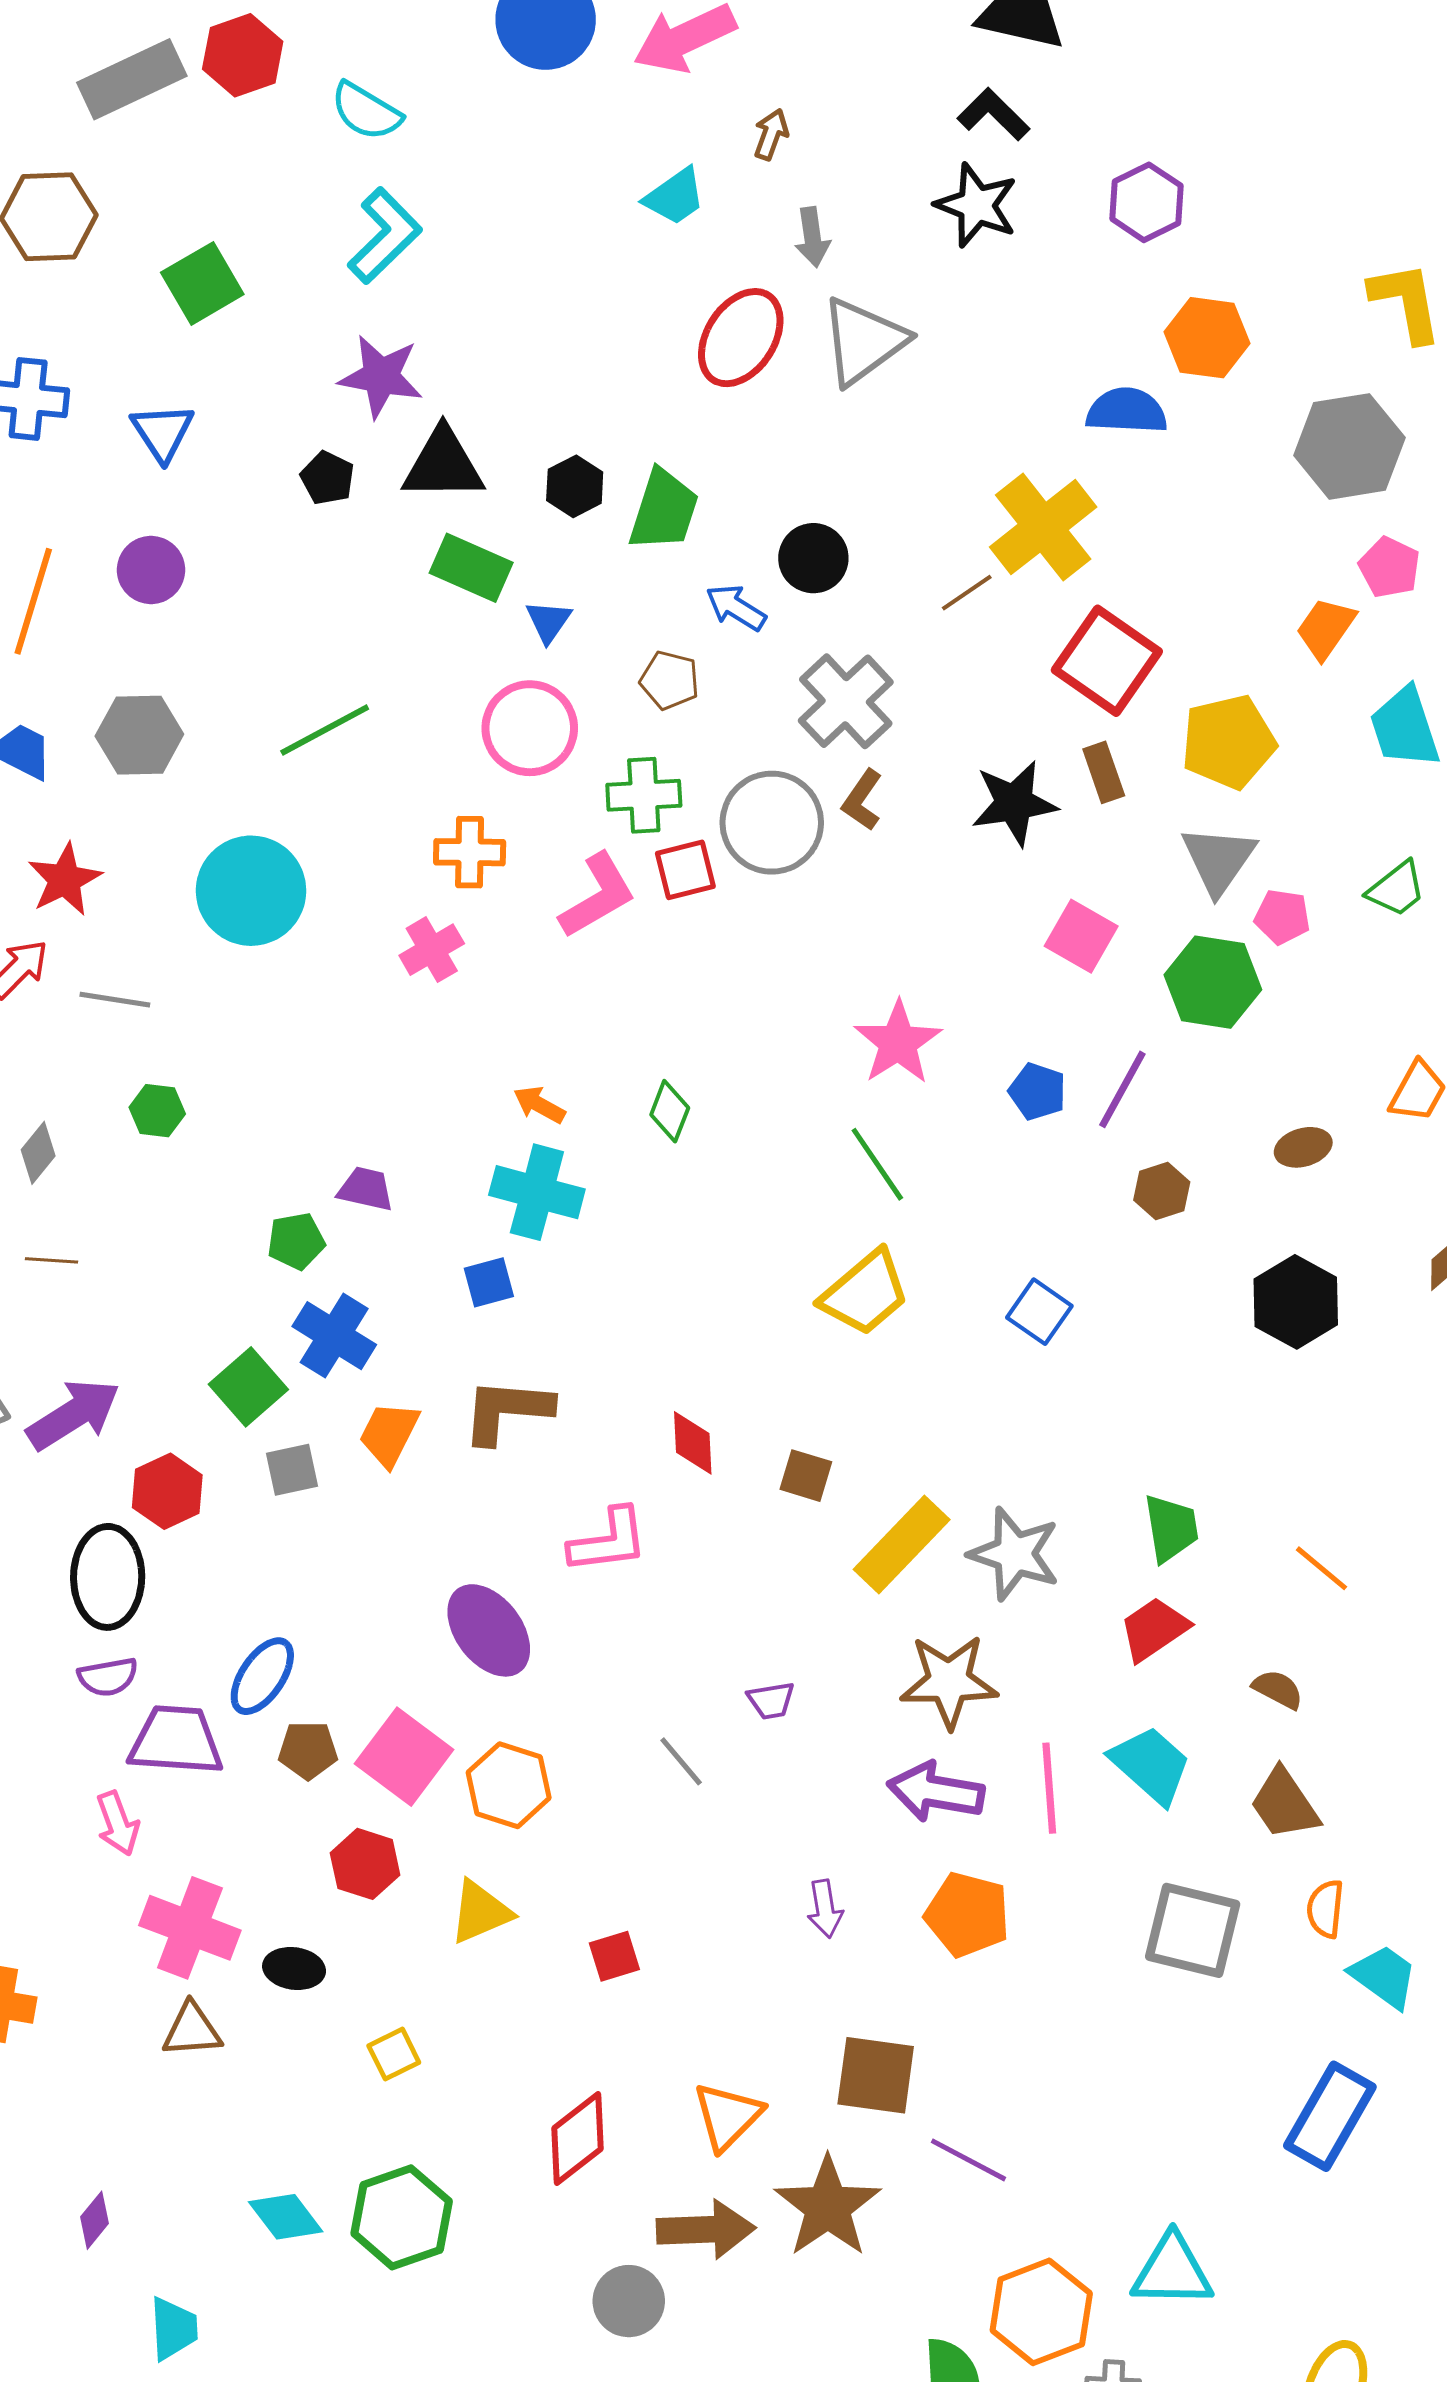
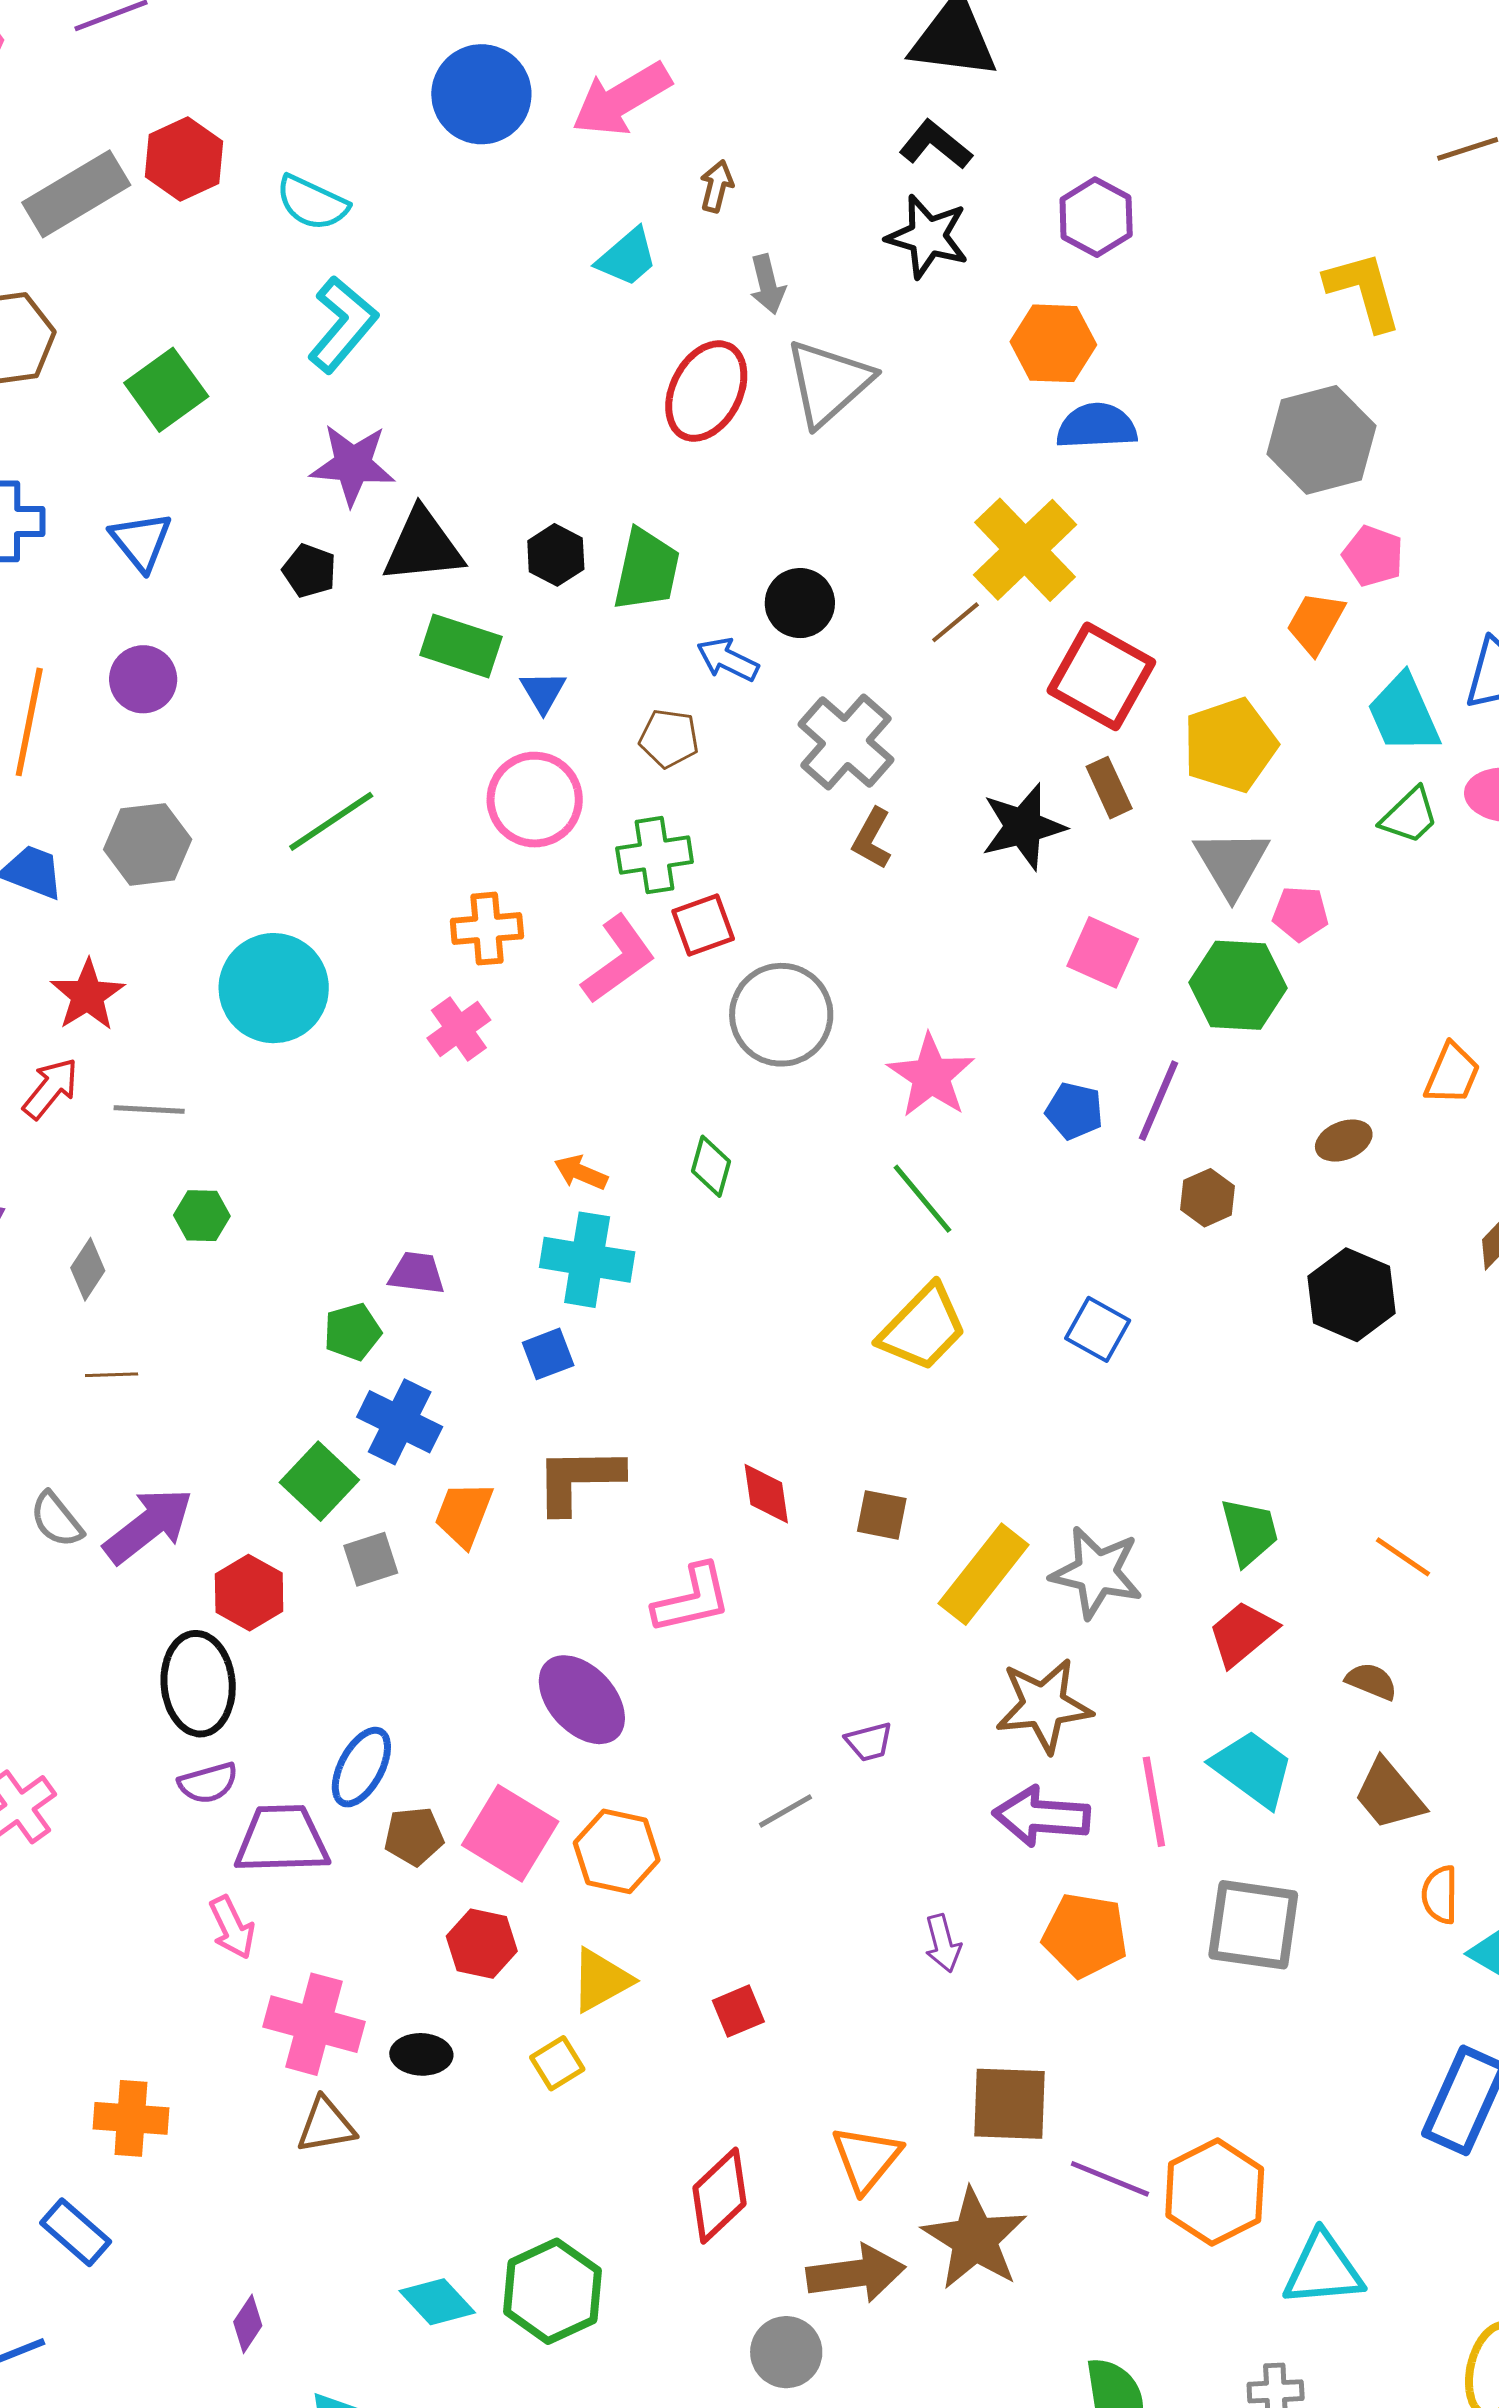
orange hexagon: (1207, 338) -> (1053, 343), moved
gray circle: (772, 823) -> (781, 1015), moved
green trapezoid: (1397, 889) -> (1410, 816), moved
gray line: (681, 1761) -> (786, 1811), turned -74
gray square: (1193, 1930) -> (1253, 1925), moved
yellow square: (394, 2054) -> (557, 2063), moved
orange hexagon: (1041, 2312) -> (1215, 2192), moved

